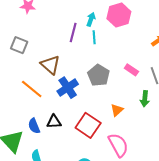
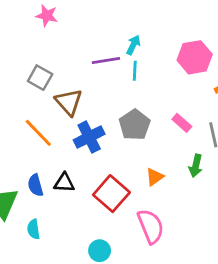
pink hexagon: (119, 15) -> (195, 57), moved
purple line: (73, 33) -> (106, 60), turned 60
gray square: (19, 45) -> (40, 78), moved

